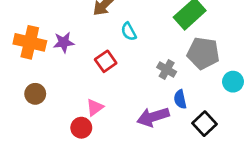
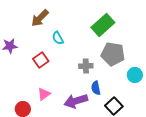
gray cross: (167, 69) -> (86, 66), turned -32
pink triangle: (95, 107) -> (44, 94), moved

